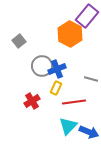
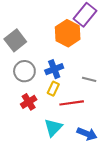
gray square: (19, 41) -> (15, 40), size x1.5
gray circle: (42, 66) -> (24, 71), moved
cyan triangle: (68, 126) -> (53, 128), moved

